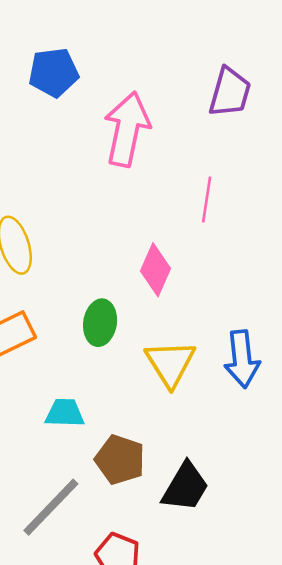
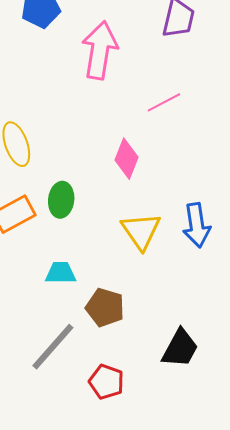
pink line: (207, 199) -> (164, 102), turned 56
green ellipse: (100, 323) -> (61, 200), moved
black trapezoid: (185, 487) -> (180, 348), moved

